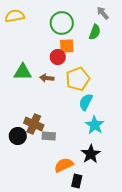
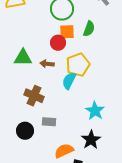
green semicircle: (95, 32) -> (89, 29), moved
cyan semicircle: (86, 102) -> (69, 81), moved
brown cross: (34, 124) -> (34, 96), moved
black circle: (18, 136) -> (25, 131), moved

